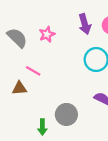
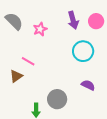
gray semicircle: (17, 38) -> (14, 21), moved
brown triangle: (19, 88) -> (16, 76), turned -32

